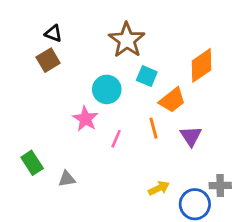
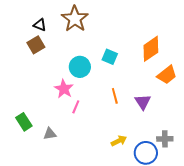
brown star: (127, 40) -> (75, 19), moved
orange trapezoid: (172, 100) -> (167, 75), moved
pink line: (116, 139) -> (76, 107), moved

